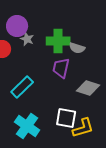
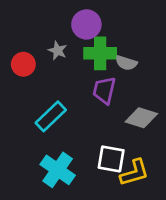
purple circle: (17, 26) -> (86, 24), moved

